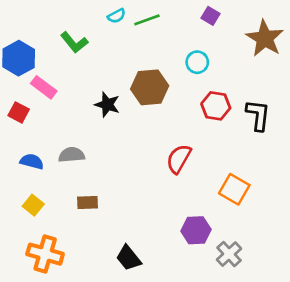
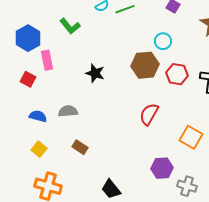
pink rectangle: (44, 87) -> (47, 60), turned 42
brown hexagon: (150, 87) -> (145, 65), moved
brown rectangle: (87, 202) -> (80, 147), turned 35
gray cross: (229, 254) -> (187, 186), turned -30

